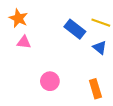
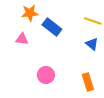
orange star: (18, 18) -> (30, 13), moved, turned -30
blue rectangle: (75, 29) -> (52, 27), moved

